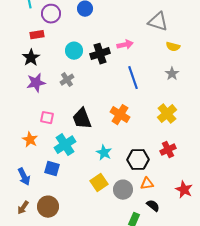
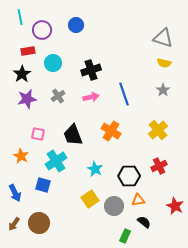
gray triangle: (158, 22) -> (163, 38), moved
pink arrow: (125, 45) -> (91, 97), moved
cyan circle: (74, 51) -> (53, 63), moved

